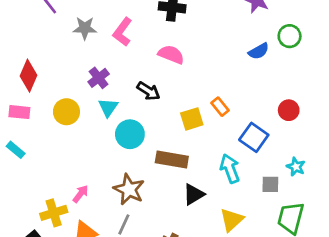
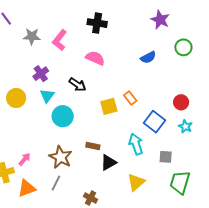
blue semicircle: (259, 51) -> (148, 57), moved
brown rectangle: (172, 160) -> (93, 146), moved, size x0.6
cyan star: (296, 167) -> (185, 126), moved

